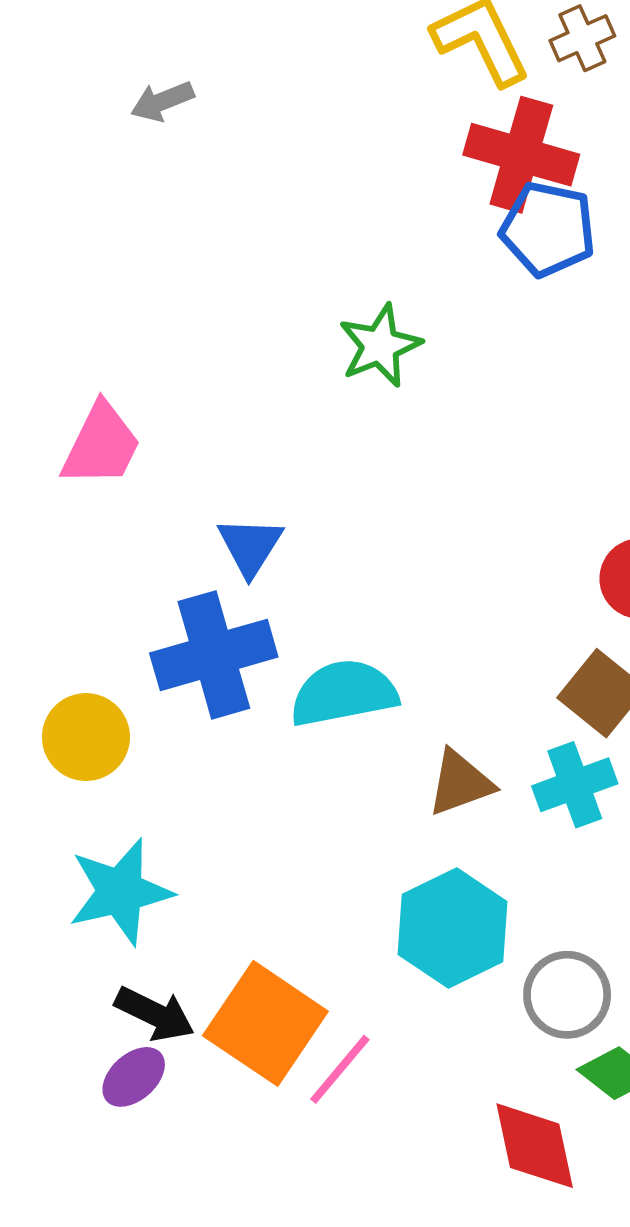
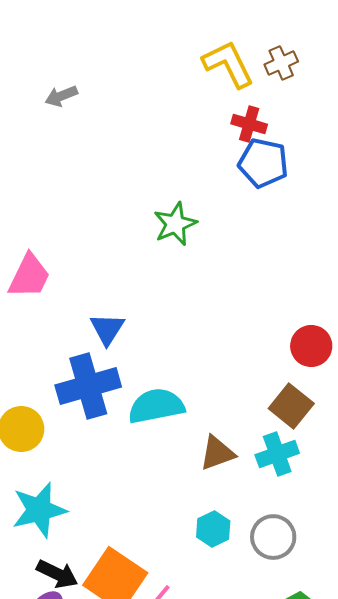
red cross: (521, 155) -> (249, 124), size x0.6
cyan hexagon: (453, 928) -> (213, 529), size x0.6
gray circle: (567, 995) -> (273, 537), moved

